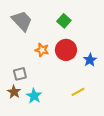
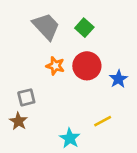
gray trapezoid: (22, 21) -> (46, 26), moved
cyan star: (34, 96) -> (70, 138), moved

